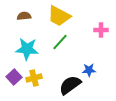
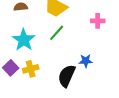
cyan star: (27, 49) -> (24, 40), turned 30
black semicircle: (70, 85) -> (67, 76), turned -30

